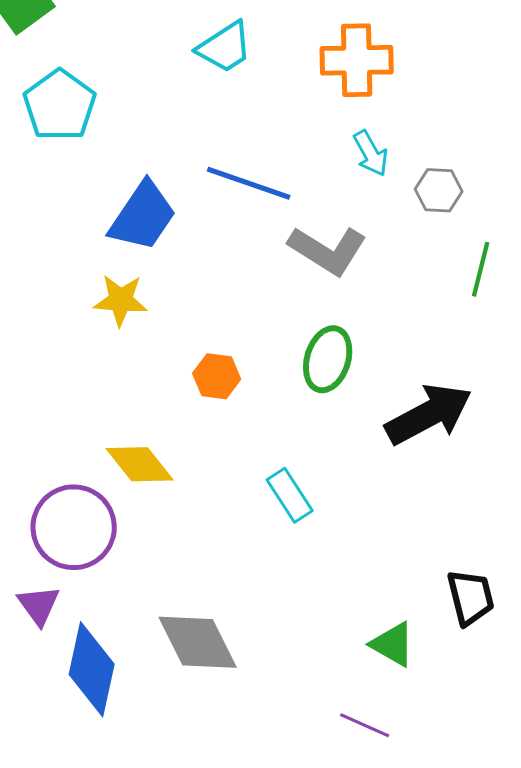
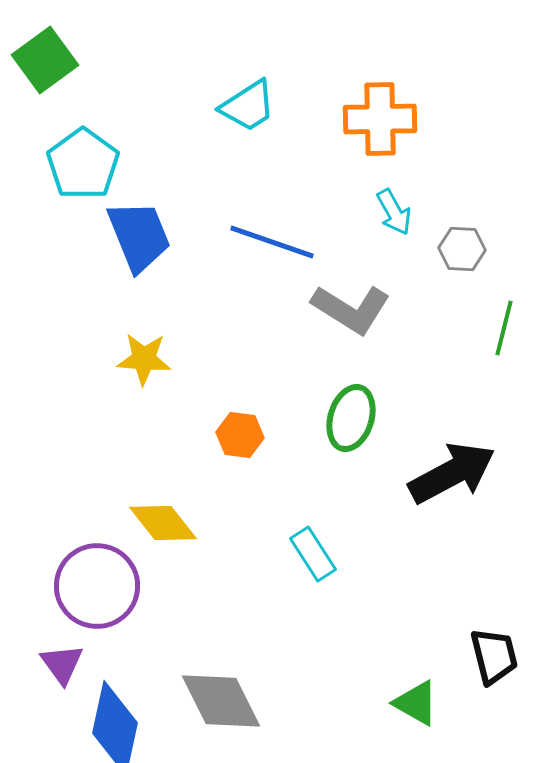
blue trapezoid: (143, 216) -> (139, 236), moved, turned -56

